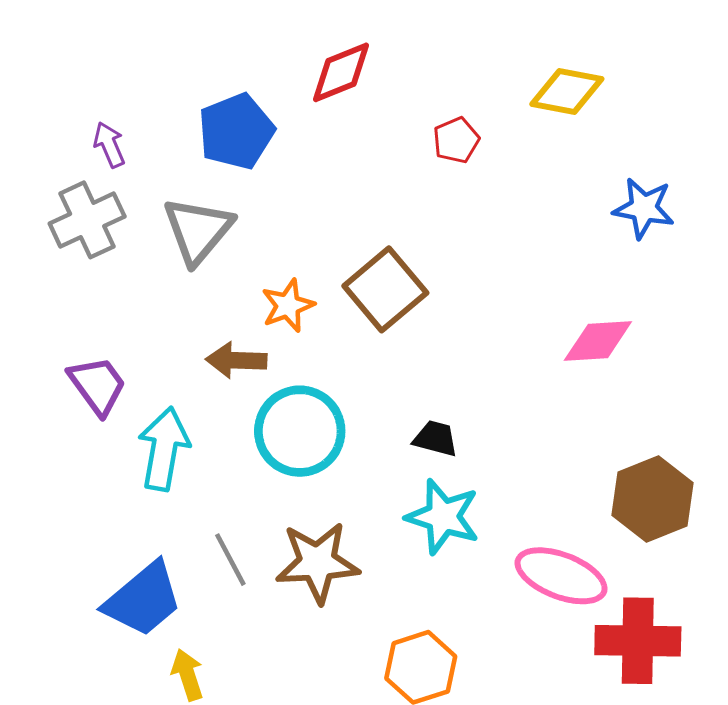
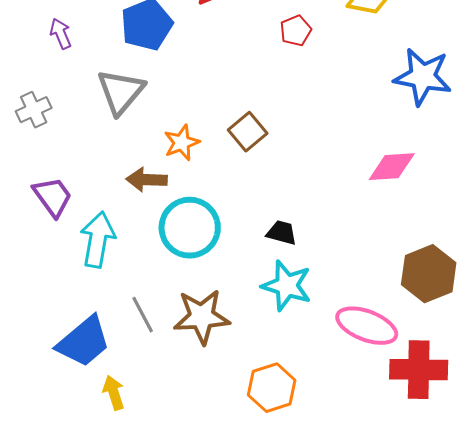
blue star: (644, 208) -> (423, 77), size x1.4
gray cross: (87, 220) -> (34, 110), moved, size x0.7
brown square: (385, 289) -> (248, 132), size x0.7

